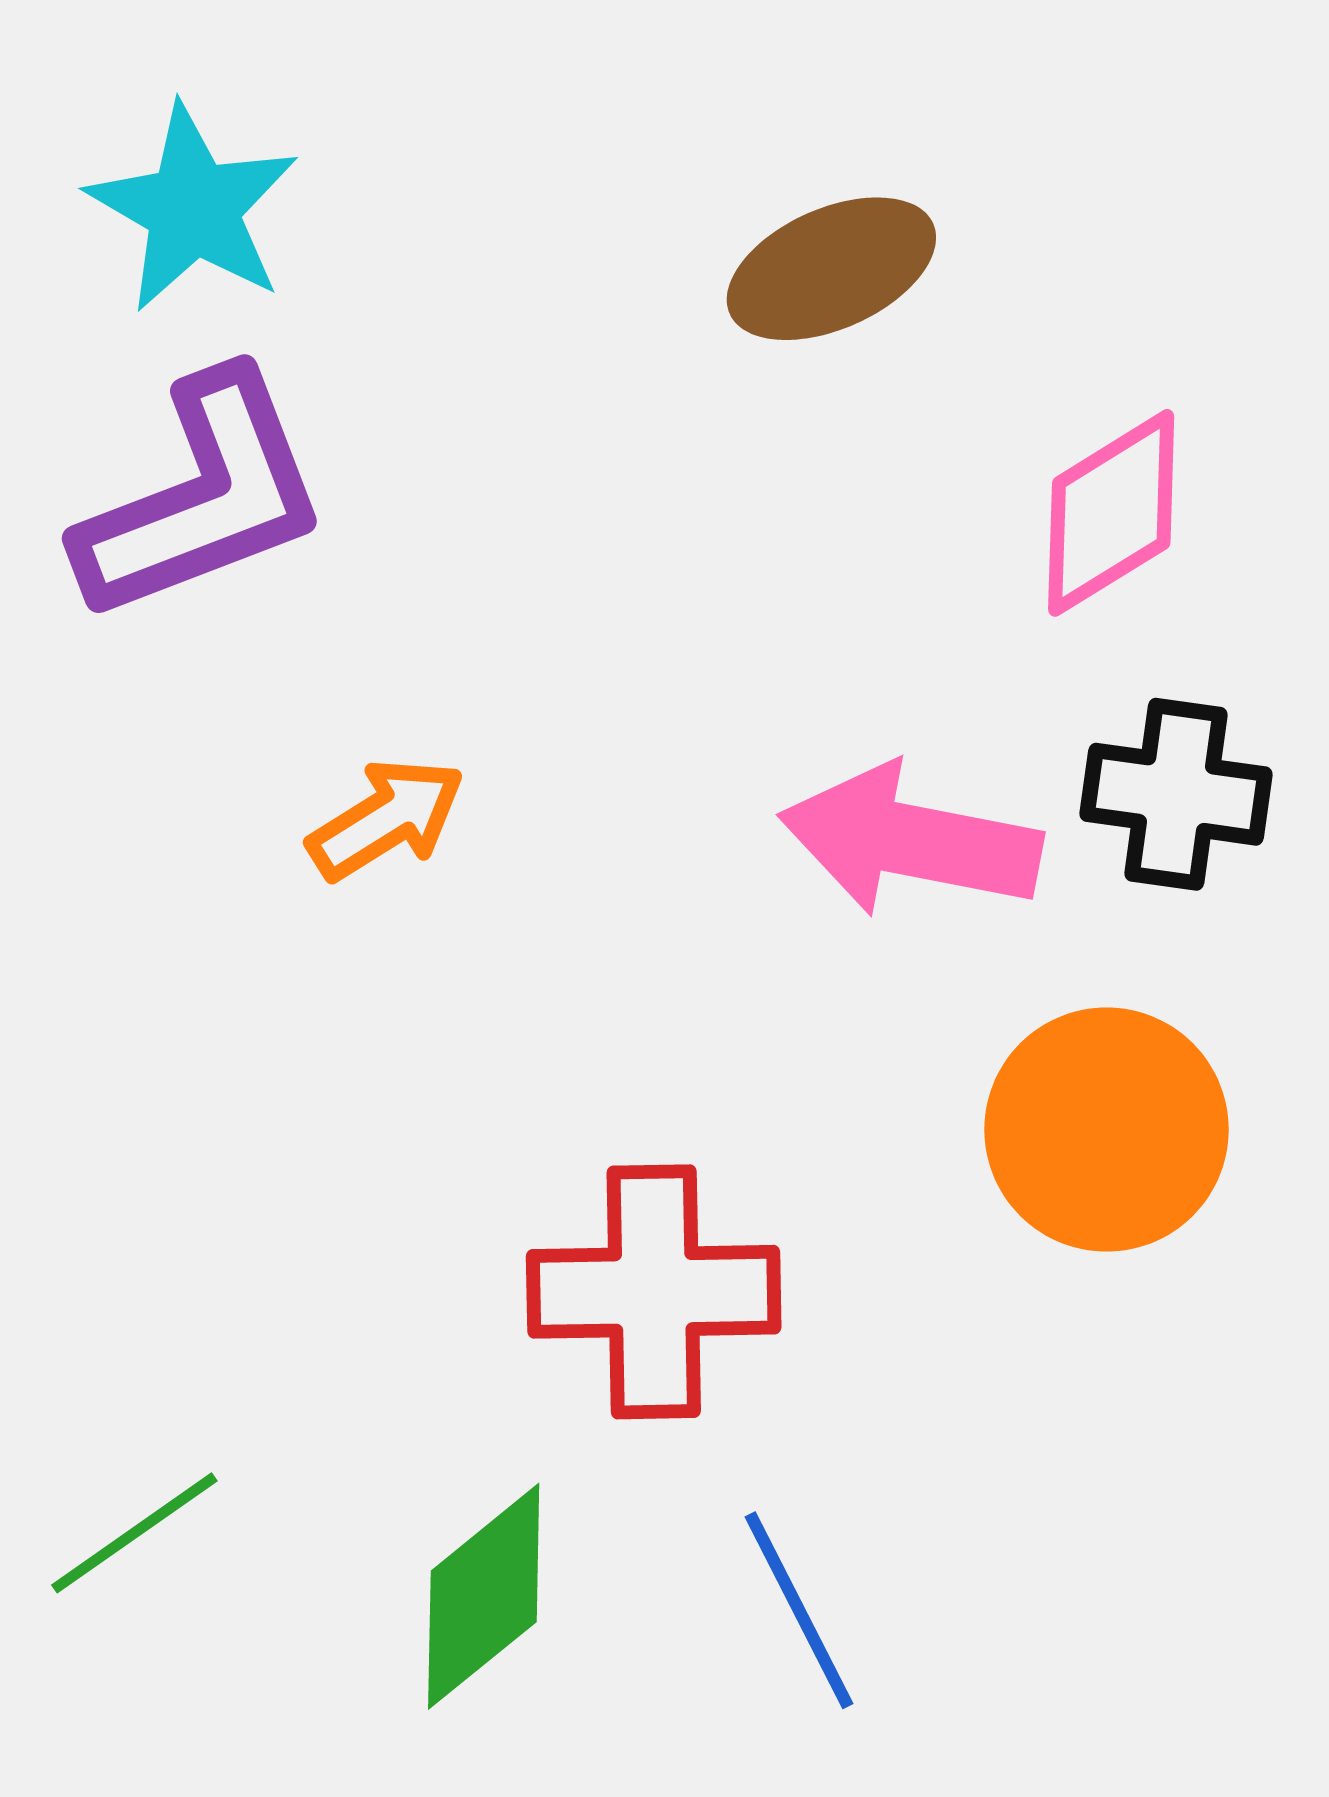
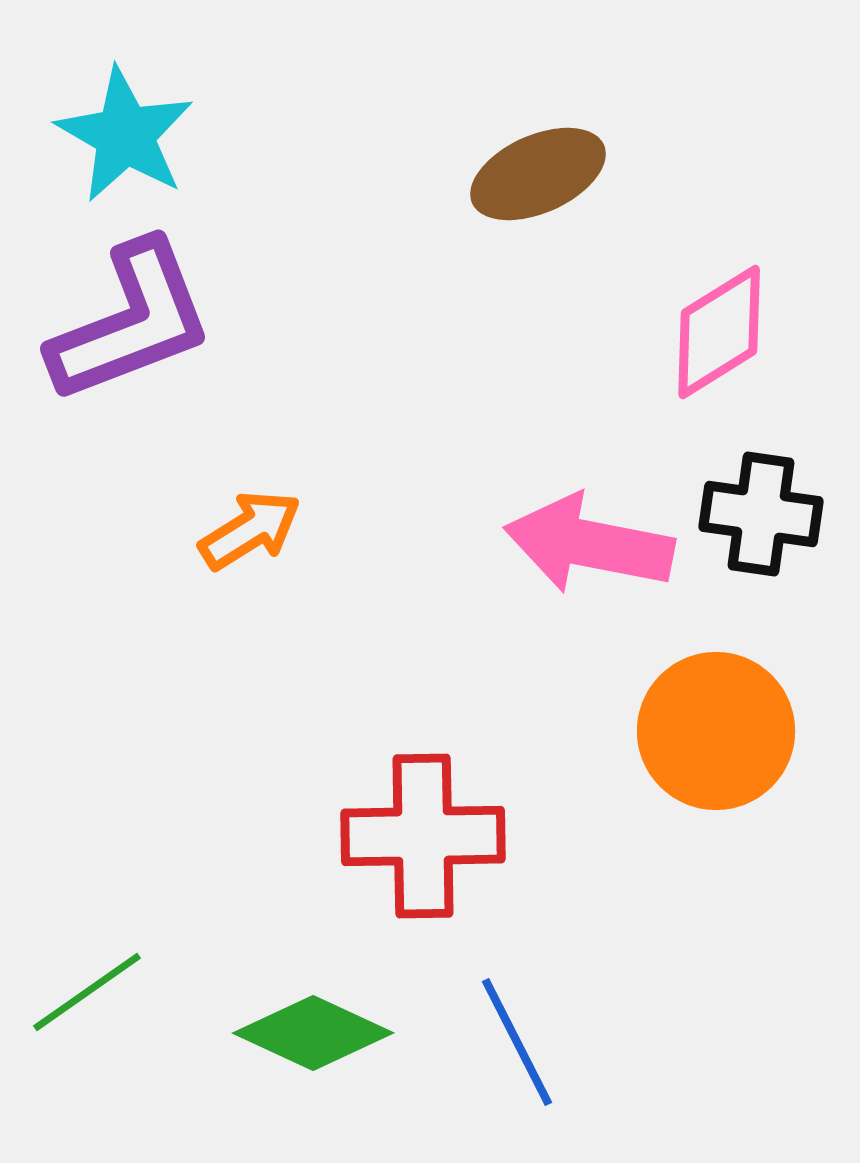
green diamond: (484, 1596) -> (313, 1033), turned 64

